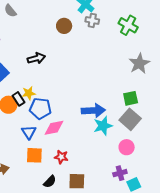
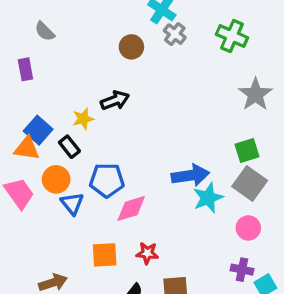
gray cross: (92, 20) -> (175, 34), turned 32
black arrow: (36, 58) -> (115, 100), moved
yellow star: (29, 93) -> (83, 119), moved
black rectangle: (19, 99) -> (69, 147), moved
blue triangle: (29, 132) -> (72, 203), moved
purple cross: (120, 173) -> (242, 270), turned 32

